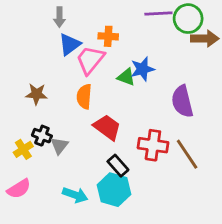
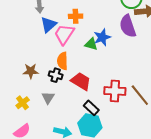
brown star: (36, 94) -> (31, 71), moved
purple semicircle: (182, 101) -> (128, 26), moved
black cross: (42, 136) -> (56, 75), moved

